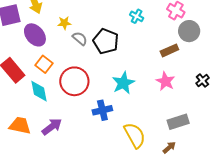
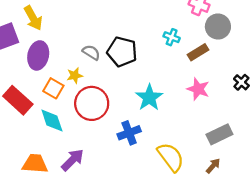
cyan cross: (137, 16) -> (172, 37), moved
yellow star: (64, 23) -> (75, 75), moved
purple ellipse: (35, 35) -> (38, 55), turned 60

